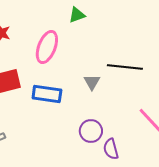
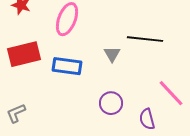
purple semicircle: (111, 149) -> (147, 119), moved

